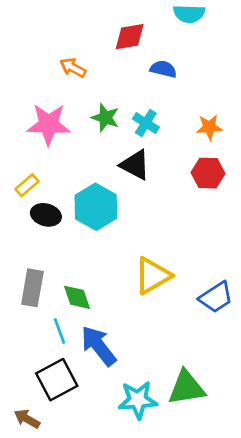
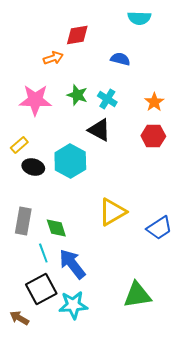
red diamond: (130, 37) -> (77, 35), moved
orange arrow: (73, 68) -> (53, 58), turned 132
orange star: (209, 127) -> (154, 102), turned -30
cyan star: (138, 400) -> (73, 305), moved

